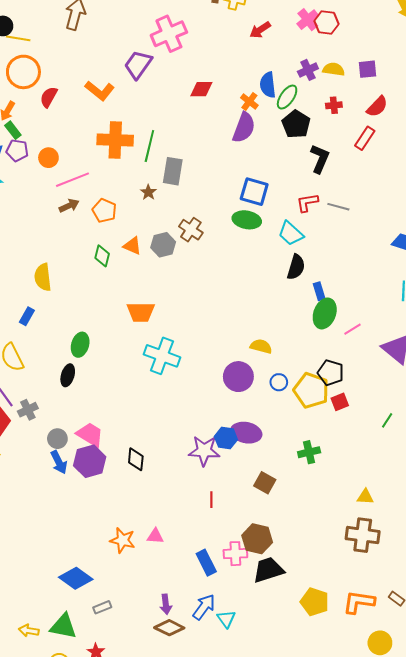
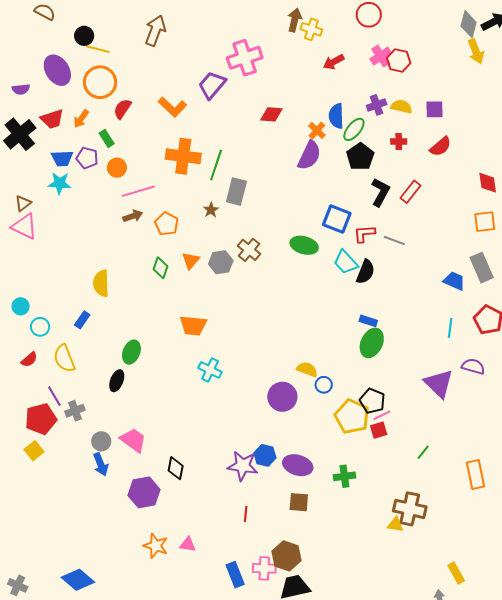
green rectangle: (13, 130) -> (107, 138), moved
red rectangle: (365, 138) -> (410, 192), moved
blue square: (254, 192) -> (337, 219), moved
orange triangle: (132, 246) -> (191, 260), turned 42
black semicircle: (296, 267) -> (365, 272), moved
blue rectangle: (319, 291) -> (368, 321), turned -60
pink line: (352, 329) -> (382, 415), moved
cyan cross: (162, 356) -> (210, 370), size x0.7
blue circle: (279, 382) -> (324, 385), moved
purple ellipse: (246, 433) -> (298, 465), moved
purple hexagon: (90, 461) -> (144, 492), moved
brown square: (265, 483) -> (299, 502), turned -30
brown cross: (363, 535) -> (410, 509), moved
blue diamond: (76, 578) -> (78, 580), moved

